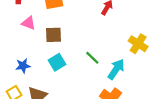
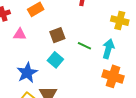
brown square: (53, 35) -> (57, 35), moved
blue star: (23, 66) -> (27, 73), size x1.5

